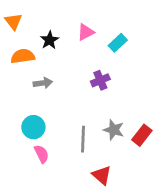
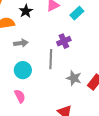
cyan circle: (33, 127) -> (23, 70), moved
gray line: (83, 139) -> (51, 59), moved

